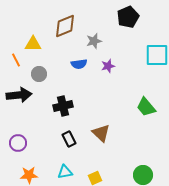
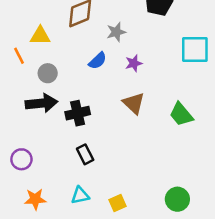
blue semicircle: (79, 64) -> (98, 61), turned -35
black arrow: (19, 95) -> (41, 103), moved
brown triangle: (101, 133) -> (134, 103), moved

